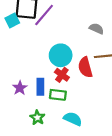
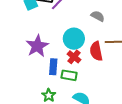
gray semicircle: (96, 29) -> (98, 16), moved
purple star: (20, 88) -> (37, 46), moved, size x1.6

